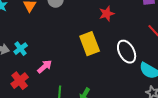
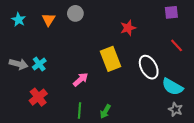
pink arrow: (45, 67) -> (81, 80), moved

